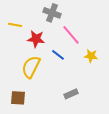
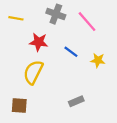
yellow line: (15, 25) -> (16, 18), moved
pink line: (71, 35) -> (87, 22), moved
blue line: (58, 55) -> (71, 52), moved

